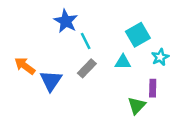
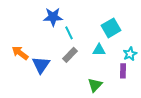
blue star: (66, 21) -> (53, 17), turned -30
cyan star: (160, 57) -> (130, 54), moved
green triangle: (137, 106) -> (95, 85), moved

